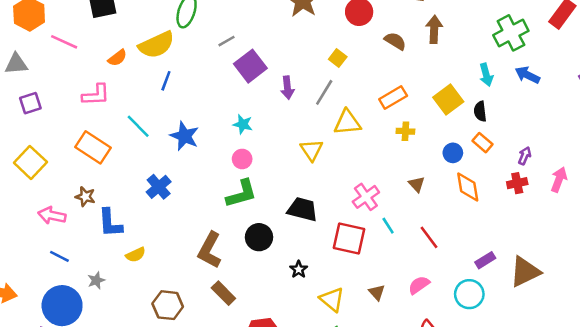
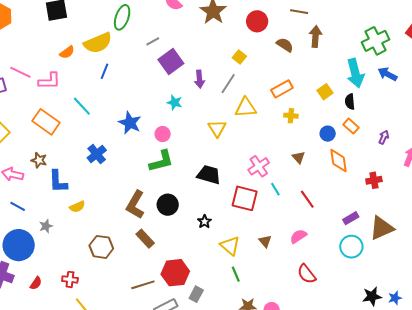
pink line: (64, 42) -> (20, 72), moved
cyan arrow: (486, 75) -> (355, 73), size x1.6
yellow square: (448, 99) -> (325, 92), size x0.7
cyan star: (243, 124) -> (175, 103), moved
blue star: (185, 136) -> (130, 123), moved
red cross: (517, 183) -> (374, 180), moved
black circle: (259, 237) -> (168, 205), moved
cyan circle: (469, 294) -> (351, 247), moved

